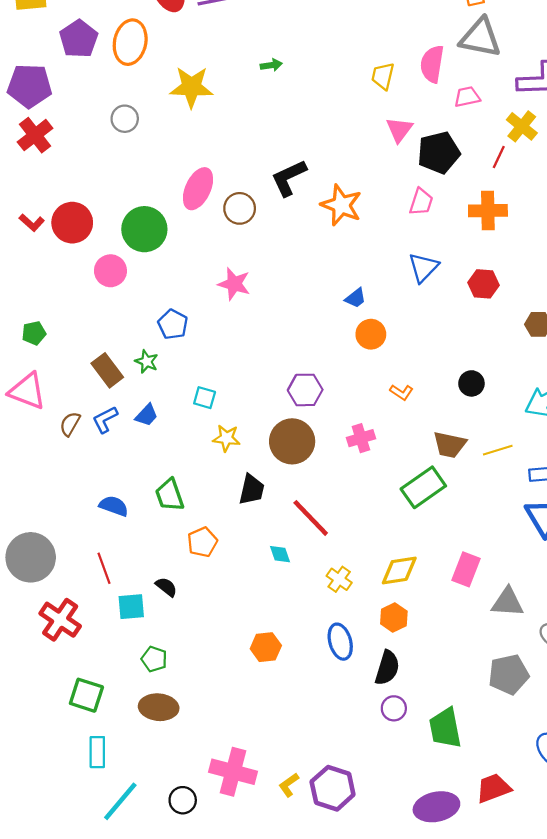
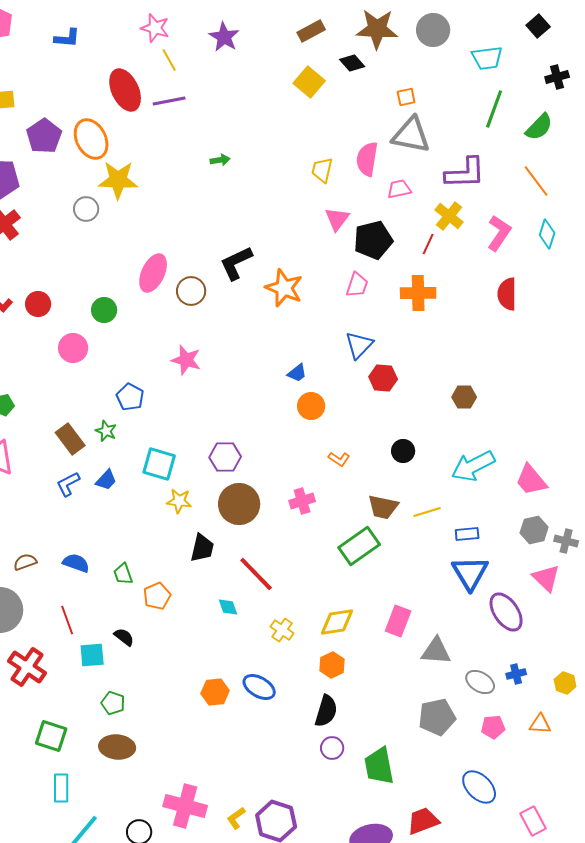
orange ellipse: (130, 42) -> (91, 139), turned -39
yellow star: (191, 87) -> (118, 180), moved
red circle: (72, 223) -> (38, 304), size x0.7
green circle: (144, 229) -> (104, 310), size x0.6
red hexagon: (484, 284) -> (383, 378), moved
purple hexagon: (305, 390) -> (225, 457), moved
cyan square: (205, 398) -> (159, 464), size x1.6
brown semicircle: (70, 424) -> (25, 562), moved, turned 40
green trapezoid: (170, 495) -> (123, 574), moved, size x0.7
blue ellipse: (340, 642) -> (259, 687), moved, turned -44

